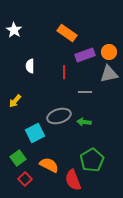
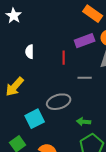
orange rectangle: (67, 33) -> (93, 14), moved
yellow arrow: (15, 101) -> (15, 87), size x1.5
green arrow: (84, 122) -> (84, 122), moved

